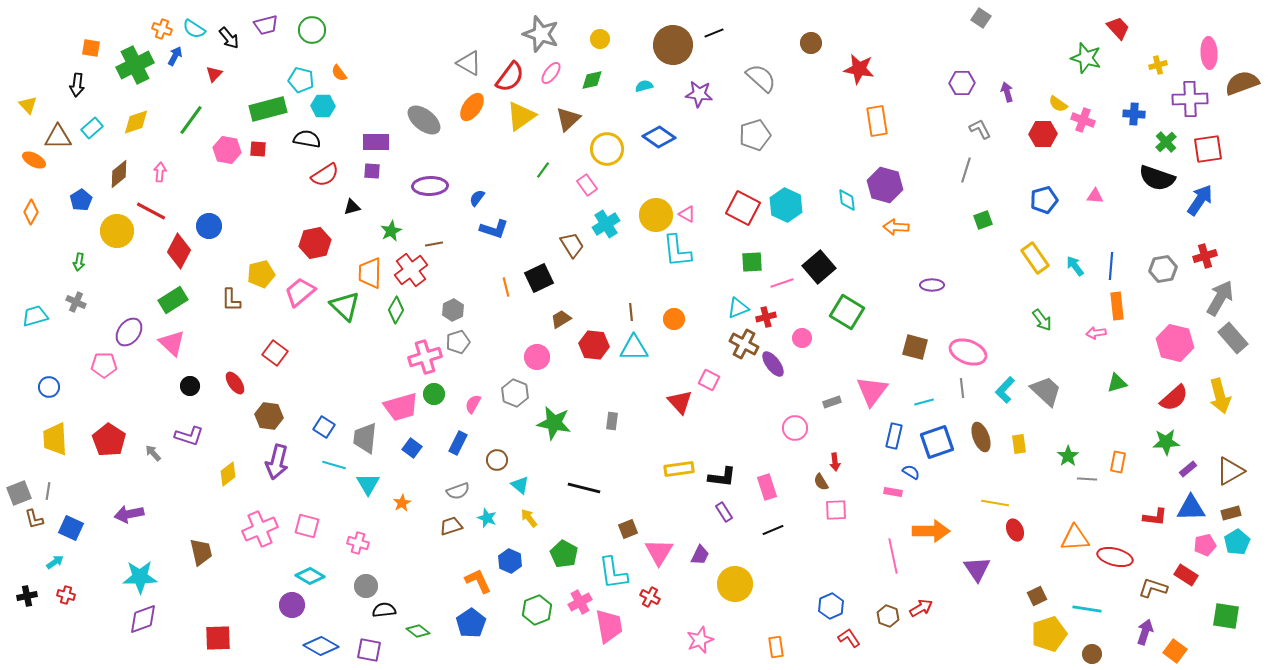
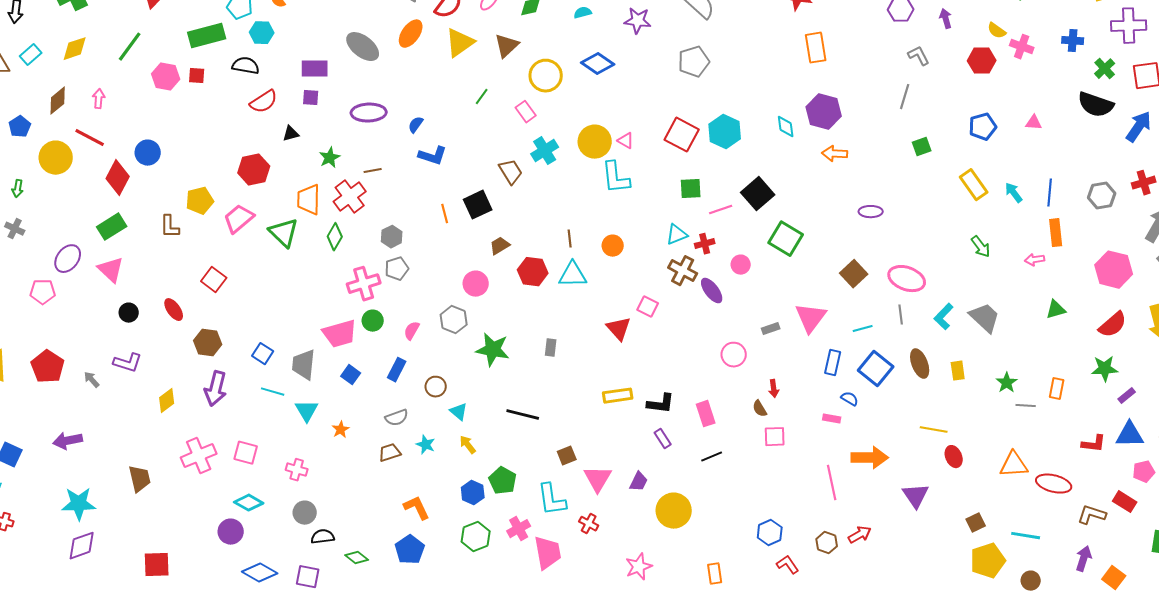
brown square: (915, 347) -> (854, 274), turned 32
blue square: (937, 442) -> (876, 369), turned -32
blue hexagon: (510, 561) -> (473, 493), moved

